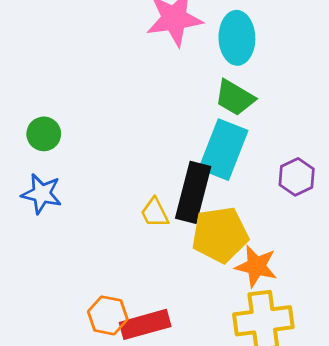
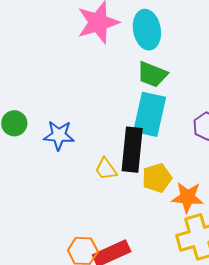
blue star: (42, 194) -> (59, 135), moved
yellow pentagon: (220, 235) -> (157, 178), size x0.7

